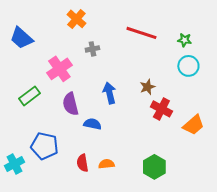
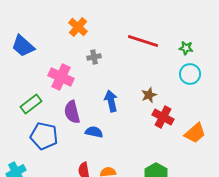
pink cross: (59, 69) -> (61, 77), turned -30
blue pentagon: (44, 146) -> (44, 136), moved

